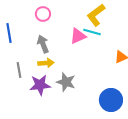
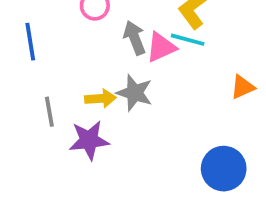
gray arrow: (43, 44) -> (135, 38), moved
gray star: (66, 82) -> (135, 93), moved

